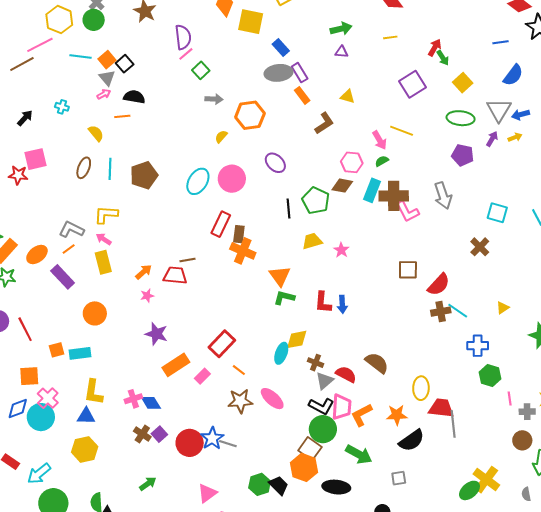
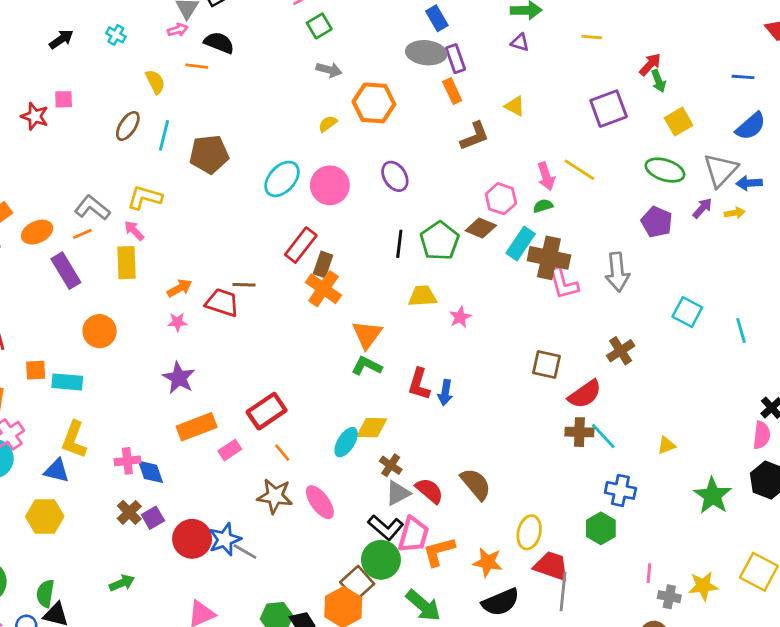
pink square: (35, 159) -> (64, 99), size x0.6
brown cross: (480, 247) -> (621, 351), moved
green hexagon: (490, 375) -> (601, 528), moved

